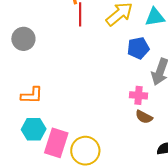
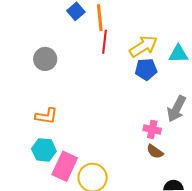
blue pentagon: (138, 48) -> (146, 69), moved

